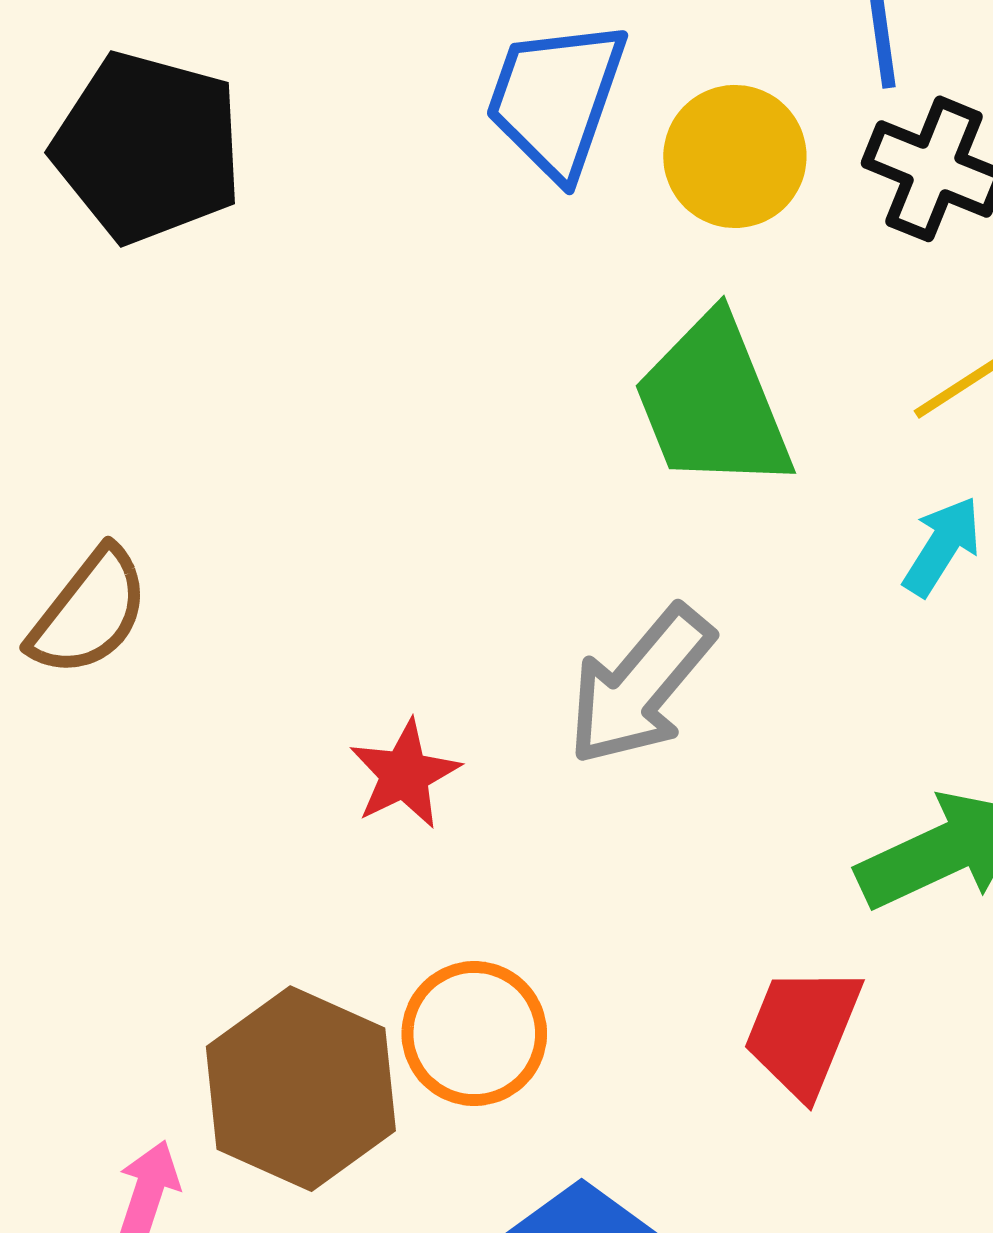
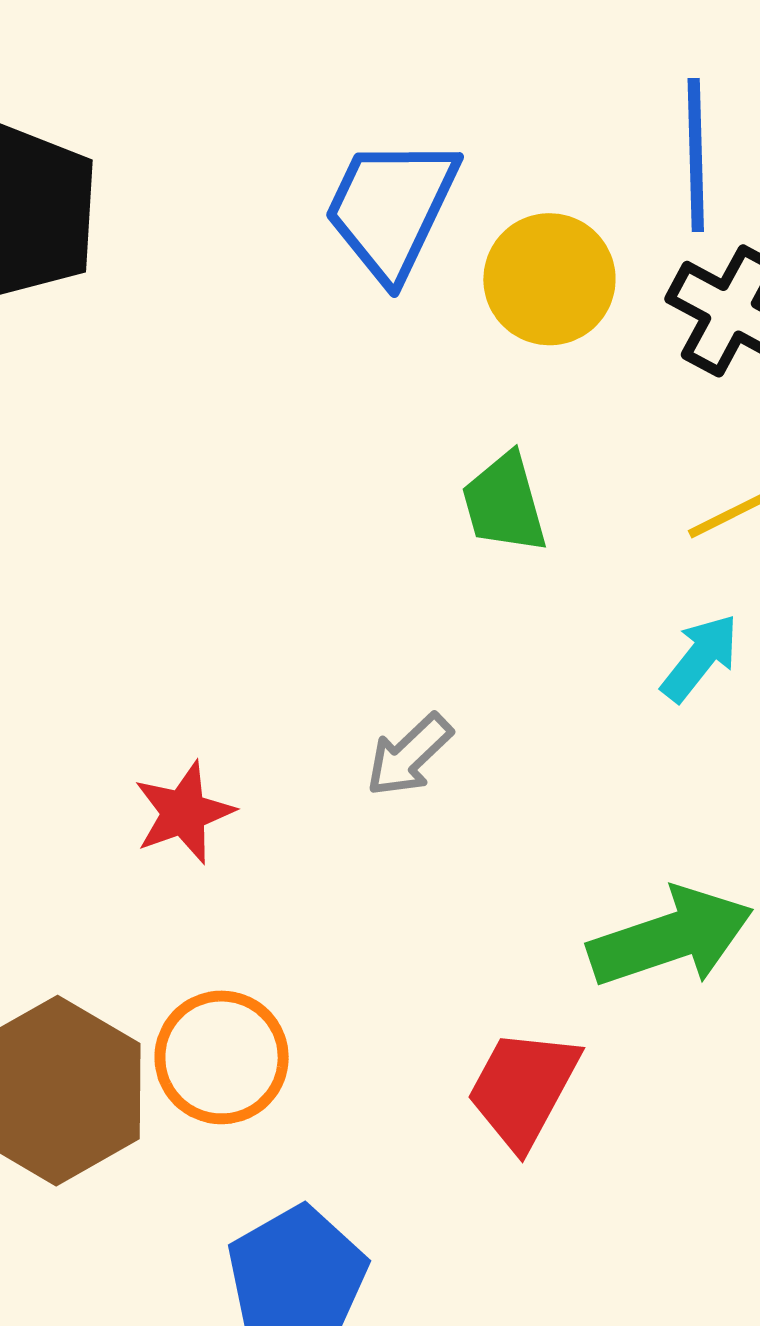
green trapezoid: (713, 403) -> (504, 503), size x0.6
gray arrow: (640, 686) -> (409, 755), size x0.6

